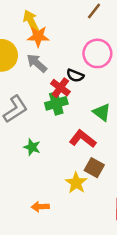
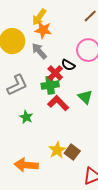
yellow arrow: (31, 21) -> (39, 17), turned -126
red L-shape: (83, 139) -> (58, 103), moved
brown square: (94, 168) -> (72, 152), moved
orange arrow: (40, 207) -> (26, 165), size x1.6

